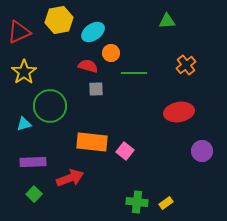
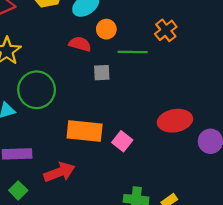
orange cross: (186, 65) -> (166, 30), moved
gray square: (96, 89) -> (102, 73), moved
red ellipse: (179, 112) -> (175, 121), moved

